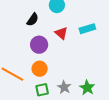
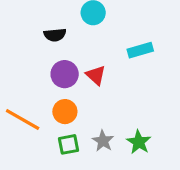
black semicircle: (33, 20) -> (55, 35), turned 48
red triangle: (61, 33) -> (96, 75), moved

